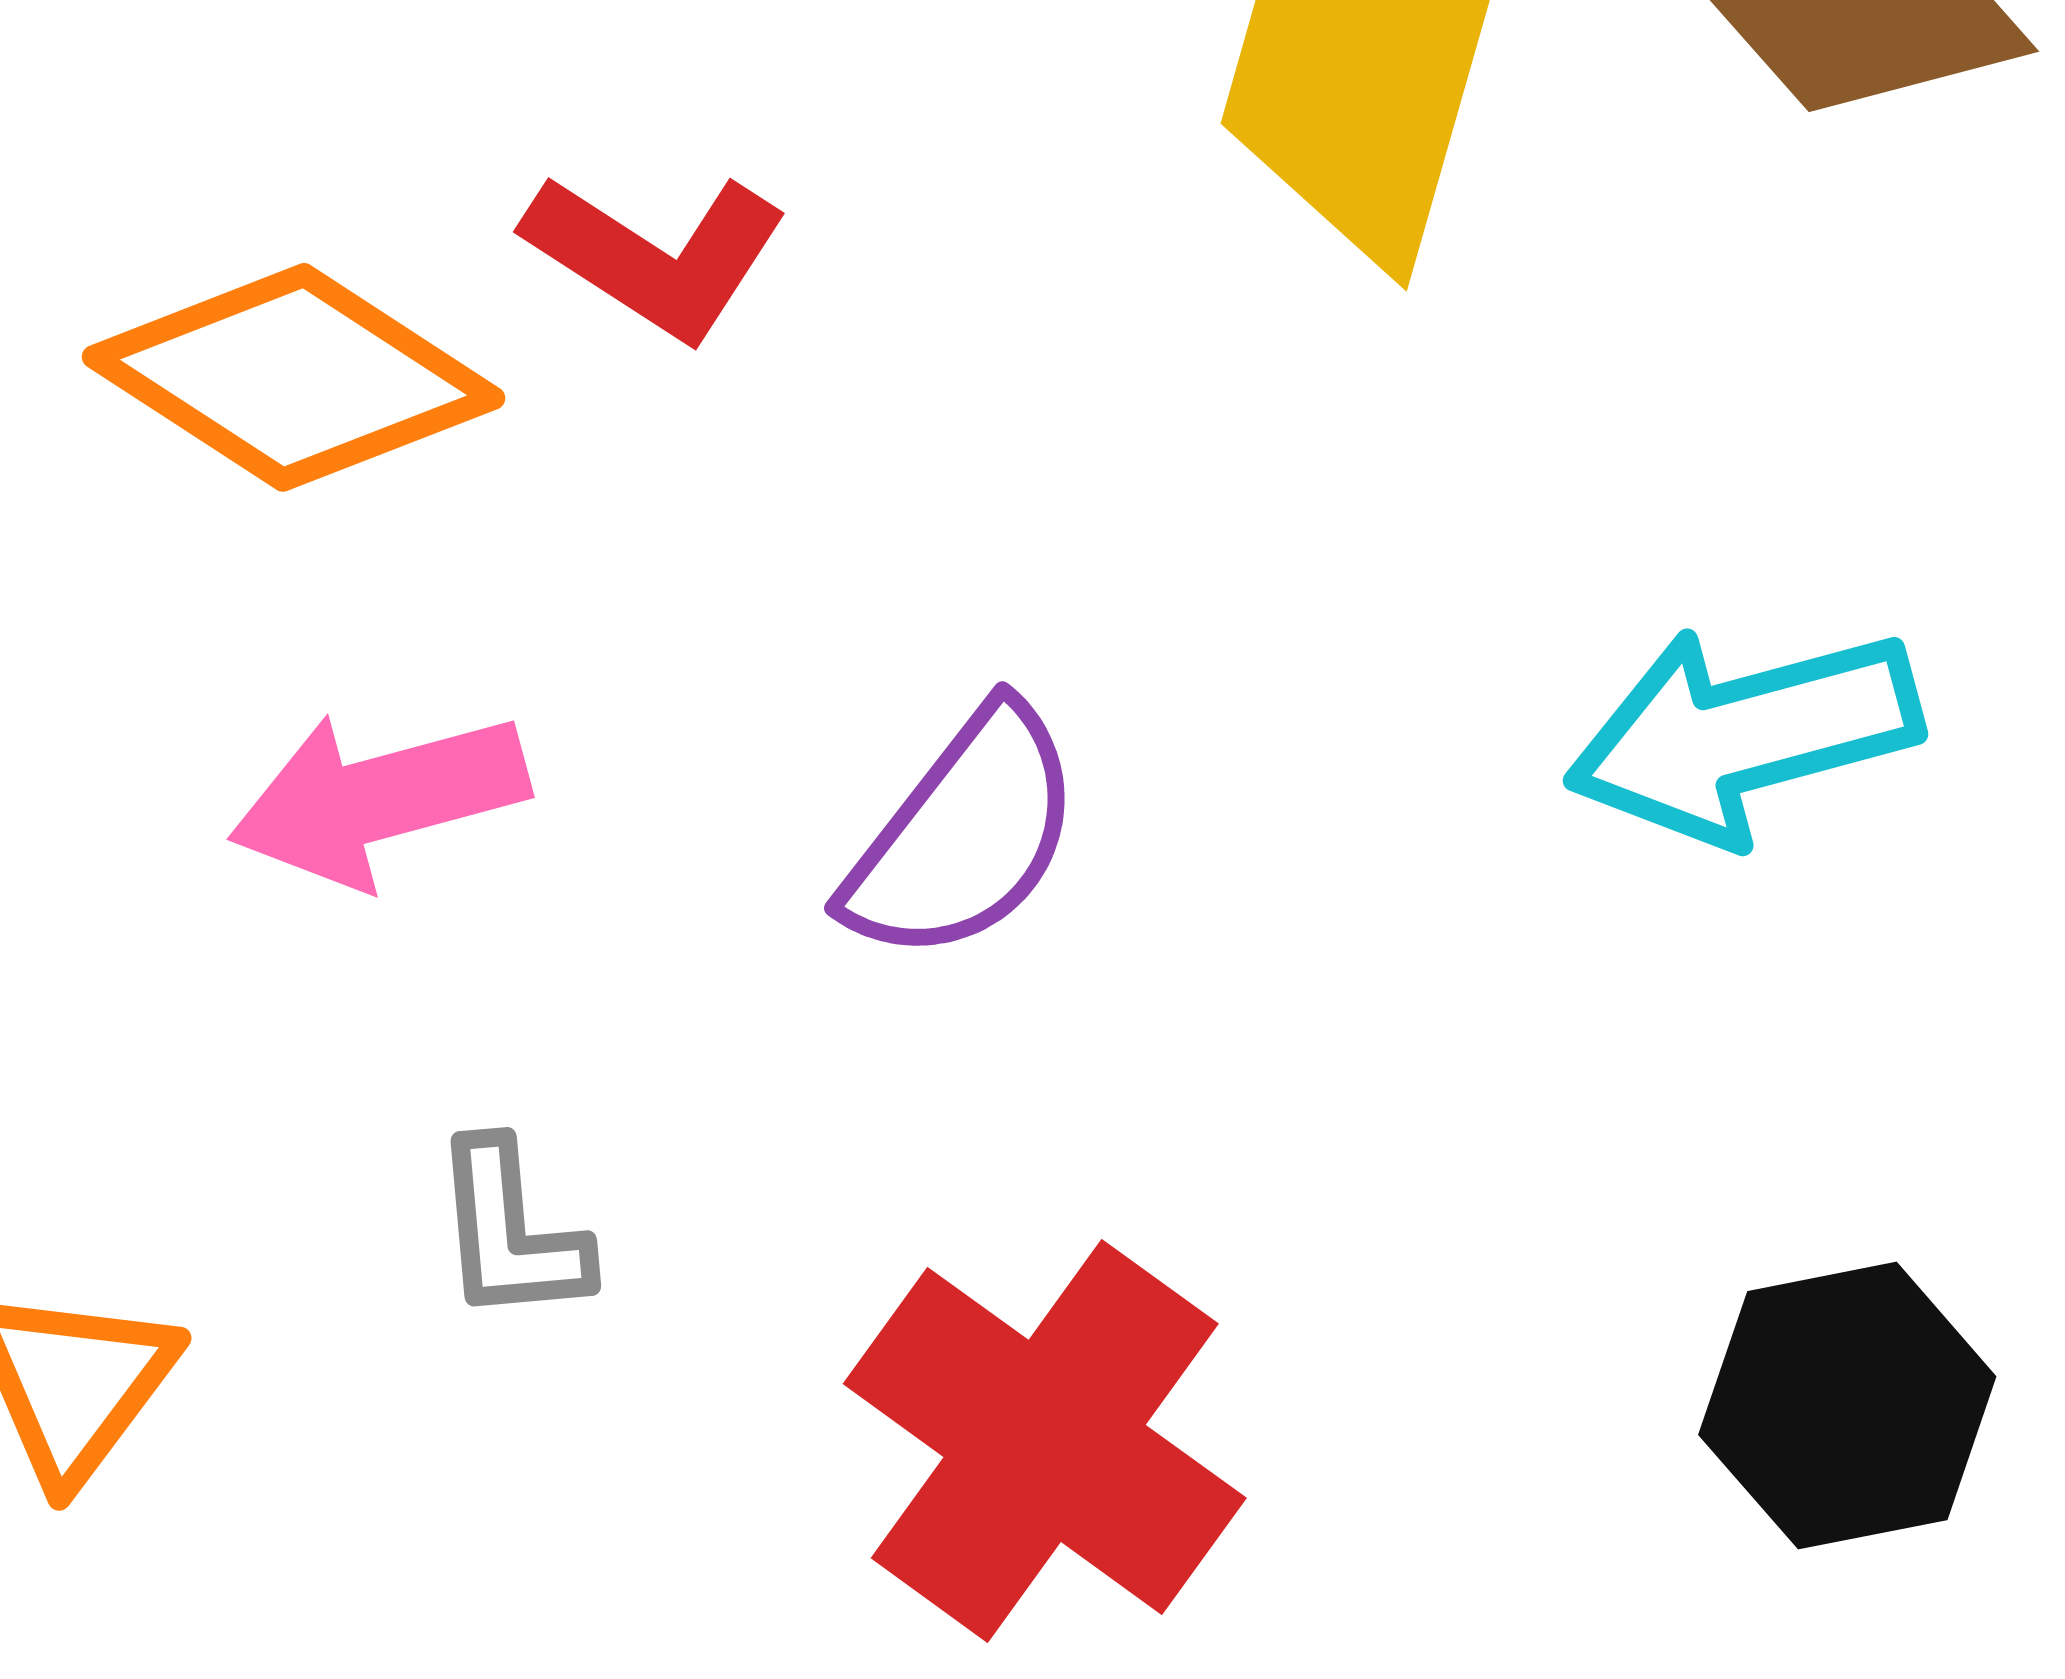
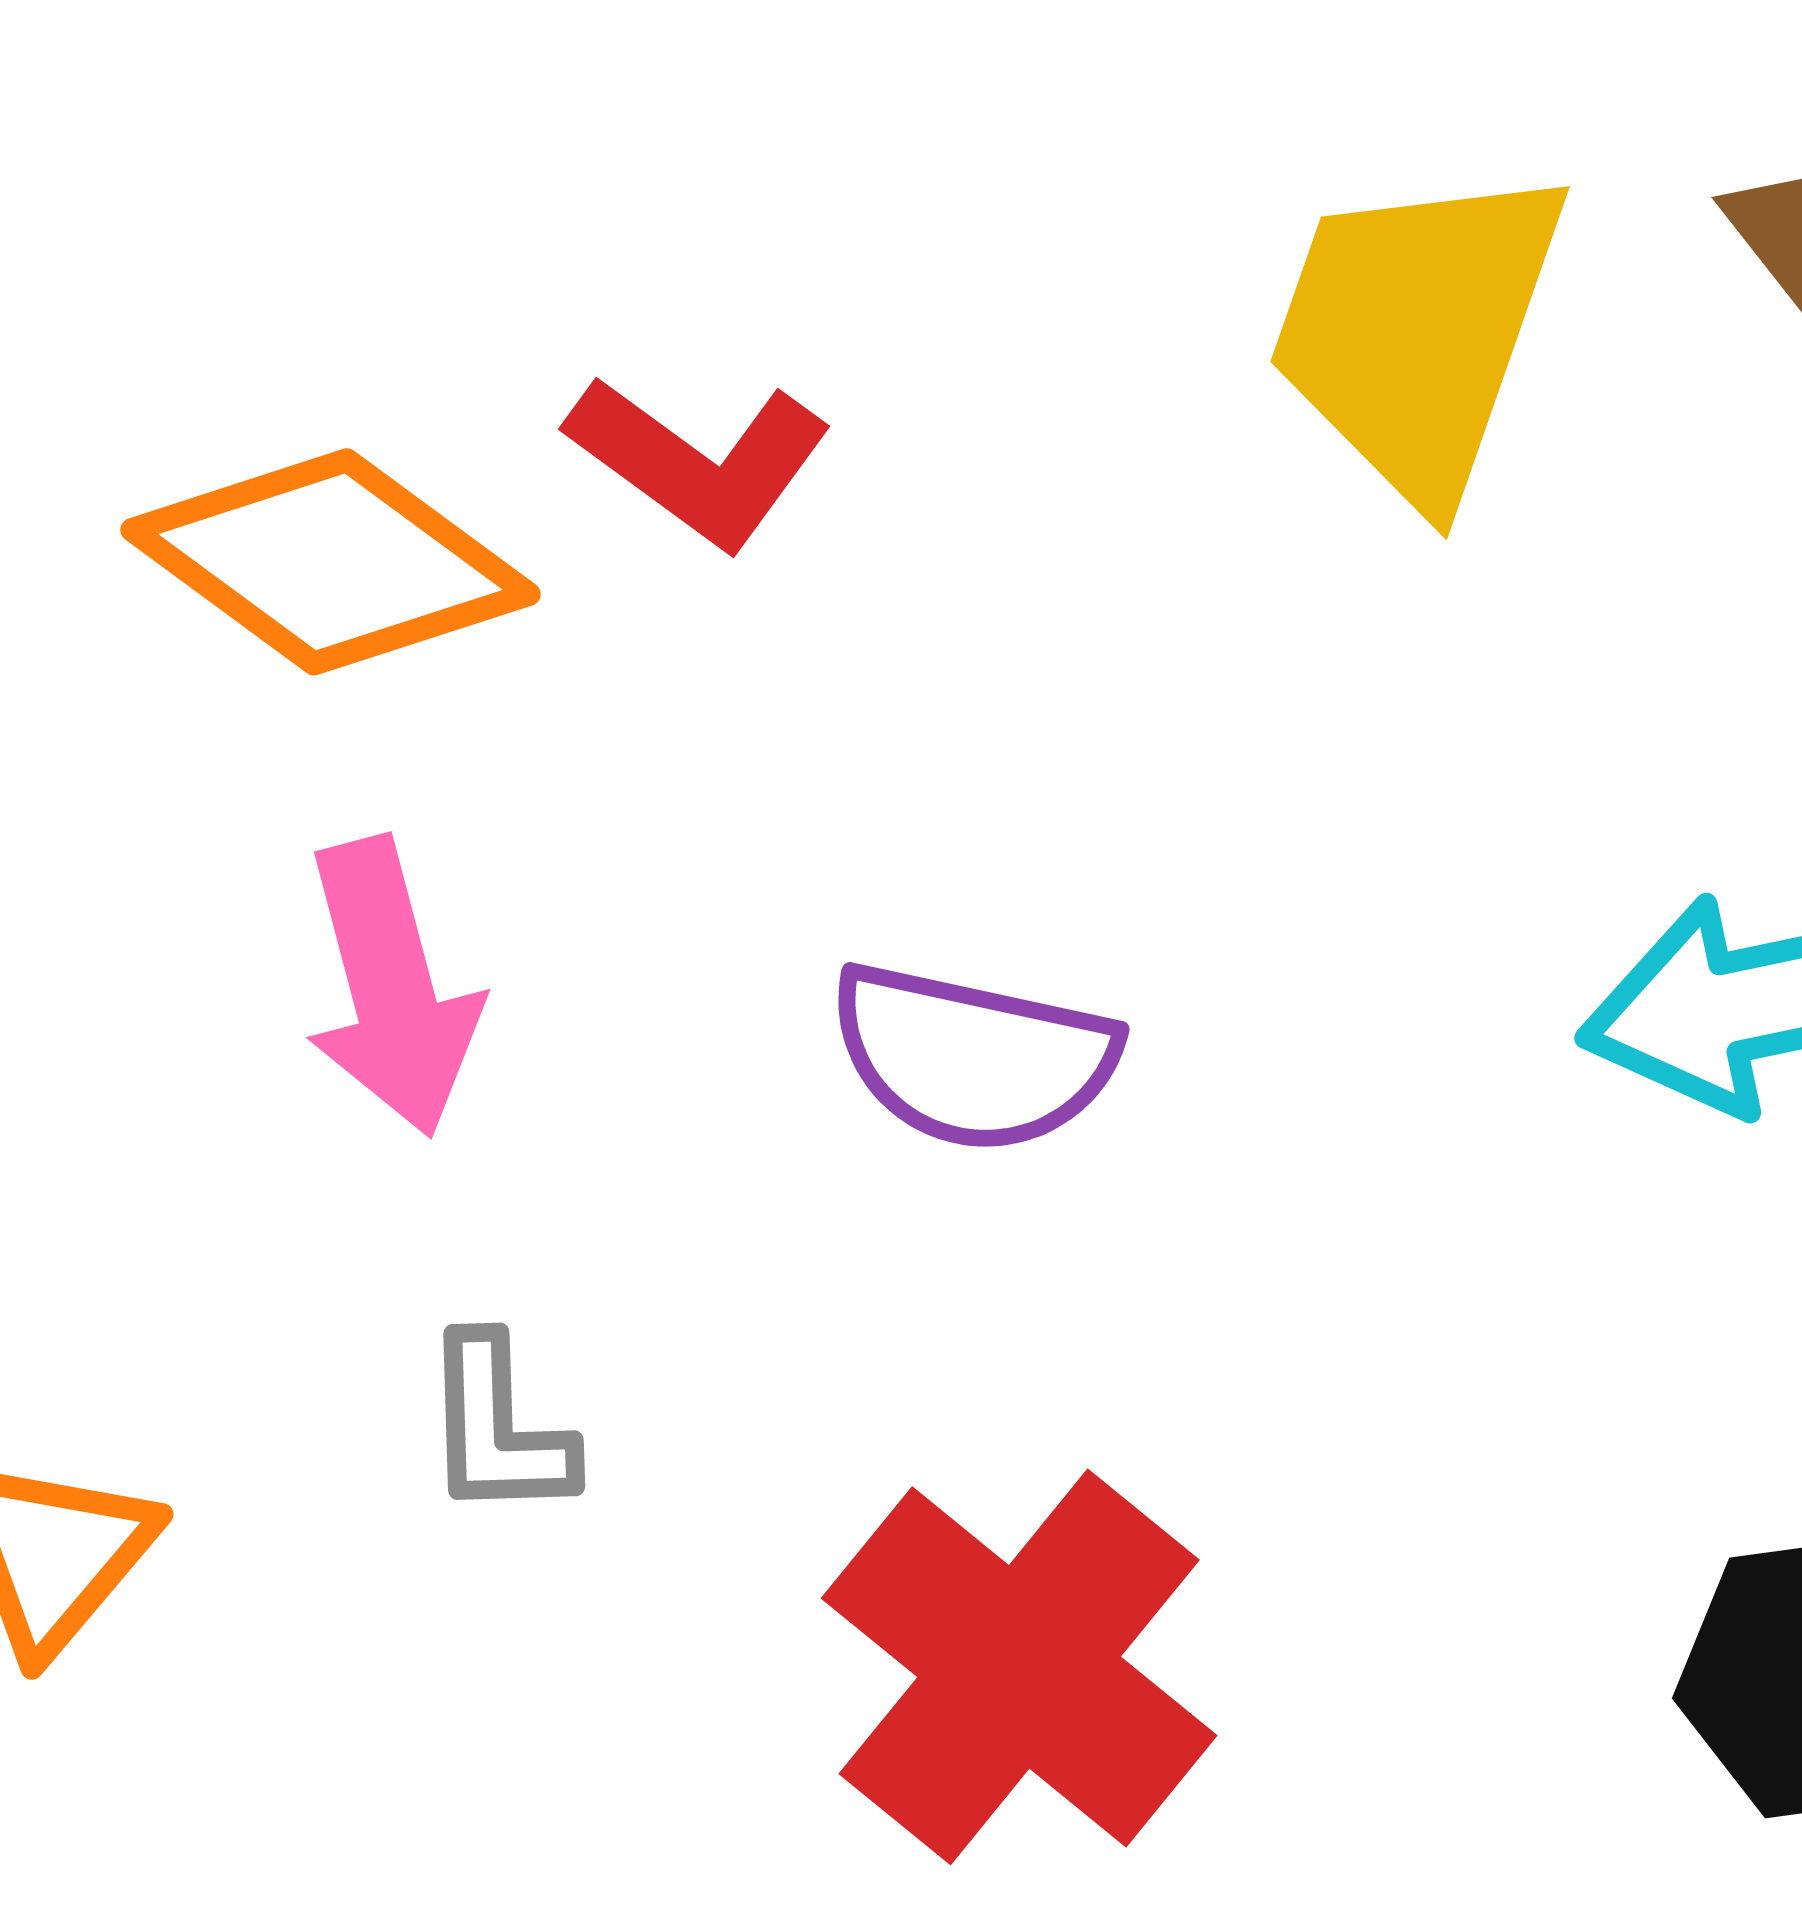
pink arrow: (379, 799) -> (391, 987), turned -93
purple semicircle: (964, 835) -> (973, 1057), turned 61

